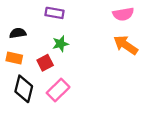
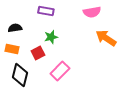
pink semicircle: (123, 14) -> (92, 12), moved
pink rectangle: (58, 90) -> (60, 71), moved

